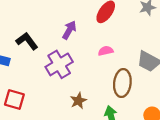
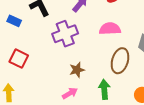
pink semicircle: (106, 51) -> (110, 29), size x1.5

